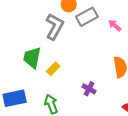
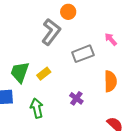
gray rectangle: (87, 17) -> (83, 54), moved
green trapezoid: (32, 58) -> (20, 72), moved

